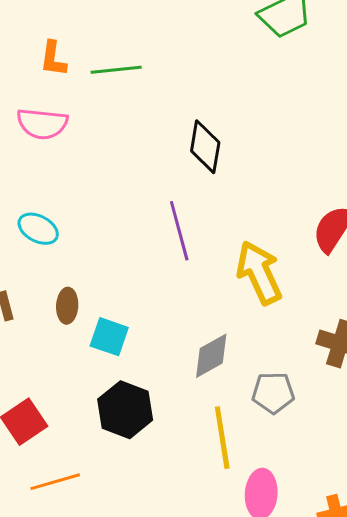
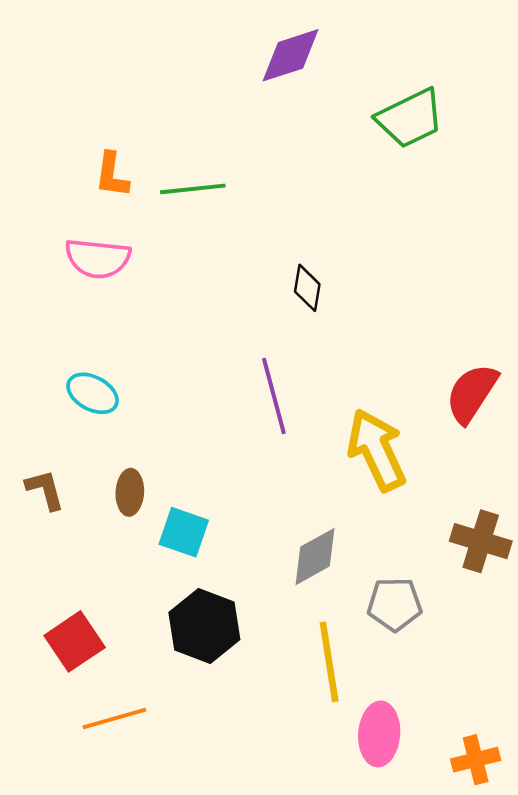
black diamond: (205, 147) -> (307, 288), size x0.7

